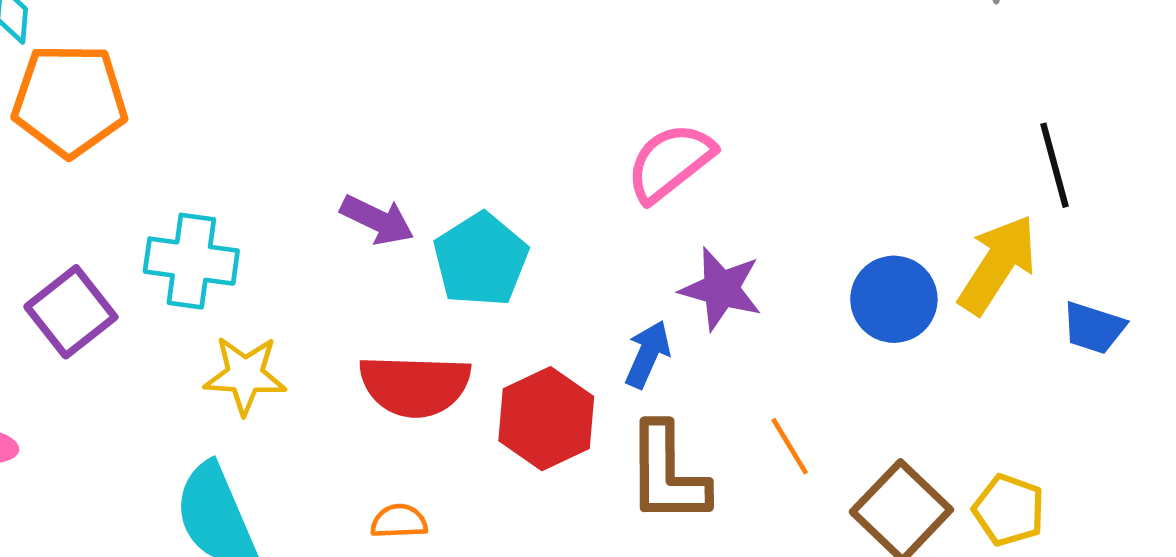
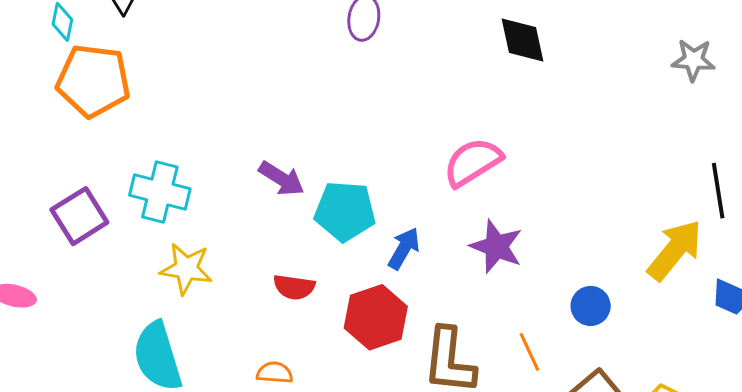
cyan pentagon: (481, 260) -> (345, 211), turned 30
blue circle: (894, 299) -> (591, 306), moved, size x0.7
blue arrow: (648, 354) -> (404, 248), moved
red semicircle: (415, 386) -> (294, 287), size x0.6

